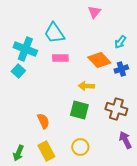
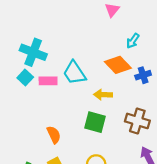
cyan trapezoid: (54, 33) -> (74, 73), moved
cyan arrow: (120, 42) -> (133, 41), moved
pink rectangle: (60, 58) -> (48, 81), moved

